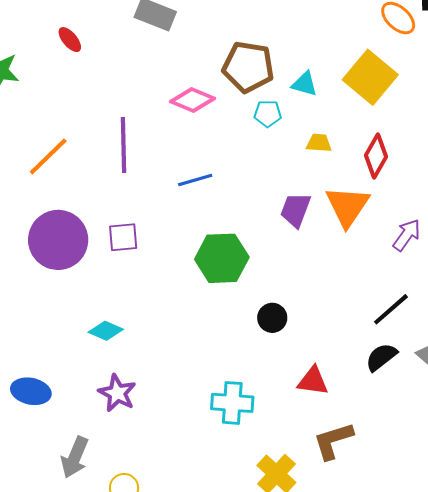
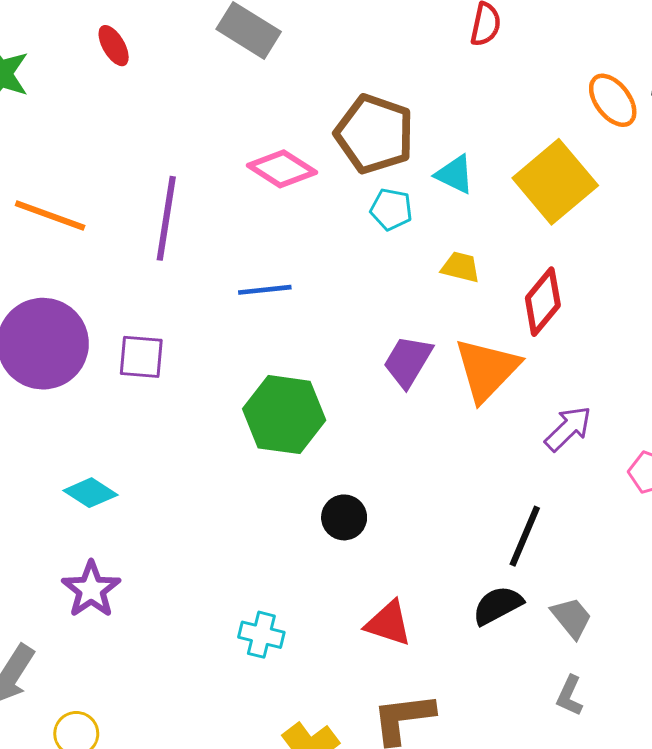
orange line: (48, 156) -> (50, 215), turned 54
black line: (391, 309) -> (525, 536), turned -36
cyan cross: (232, 403) -> (261, 635), size x0.7

